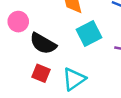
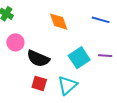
cyan square: (89, 34) -> (79, 58), moved

